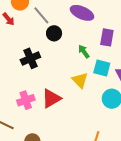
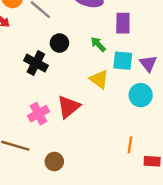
black circle: (54, 33) -> (59, 43), moved
black cross: (30, 58) -> (36, 63), turned -30

